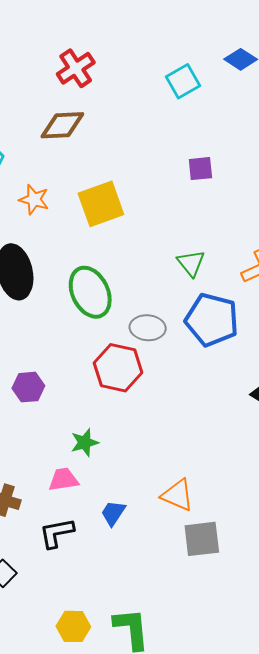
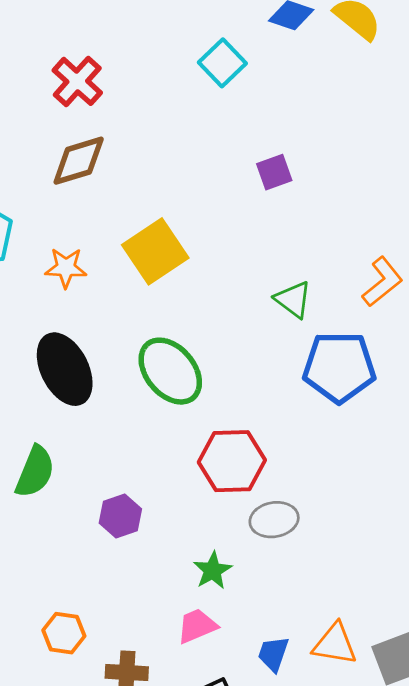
gray ellipse: (148, 328) -> (274, 520), moved
orange triangle: (177, 495) -> (335, 644), moved

